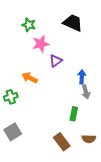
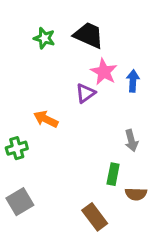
black trapezoid: (73, 23) -> (89, 35), moved
pink star: (41, 44) -> (104, 72), moved, turned -30
blue arrow: (82, 77) -> (133, 81), moved
brown semicircle: (89, 139) -> (136, 194), moved

